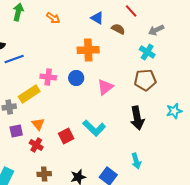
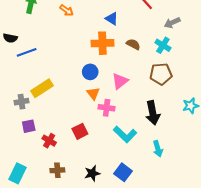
blue triangle: (97, 18) -> (112, 19), moved
brown semicircle: (118, 29) -> (133, 44), moved
pink cross: (48, 77) -> (107, 108), moved
orange triangle: (38, 124) -> (93, 93), moved
cyan L-shape: (94, 128) -> (125, 134), moved
cyan arrow: (136, 161) -> (158, 149), moved

